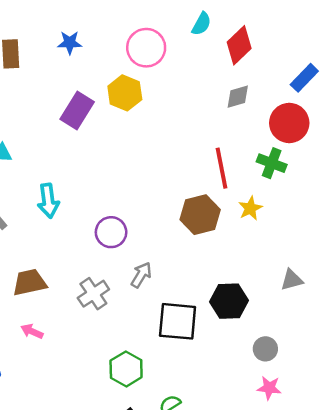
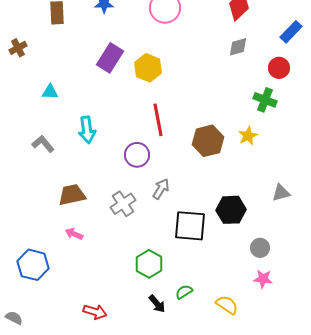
yellow hexagon: (125, 93) -> (148, 68), moved
red circle: (289, 123) -> (279, 68), size x0.7
red line: (221, 168) -> (158, 120), moved

